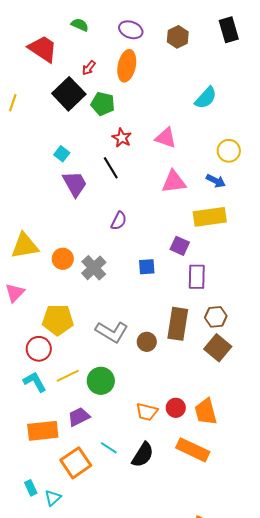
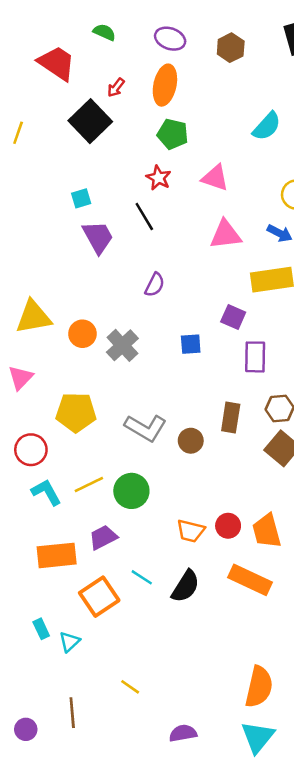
green pentagon: (103, 104) -> (173, 134), moved
cyan square: (62, 154) -> (81, 198), turned 35
brown rectangle: (178, 324) -> (231, 418), size x0.7
red circle: (39, 349) -> (31, 450), moved

